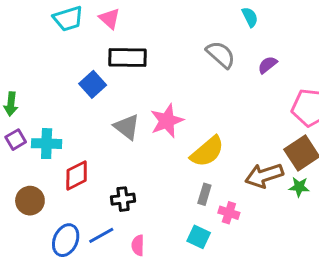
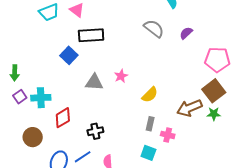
pink star: (167, 121) -> (121, 76), size x0.6
gray triangle: (127, 127) -> (94, 82), turned -30
yellow semicircle: (207, 152) -> (150, 95), size x0.7

